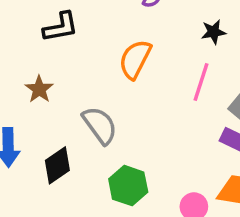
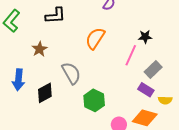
black star: (213, 32) -> (145, 37), moved
green hexagon: (128, 186) -> (94, 100), moved

